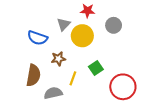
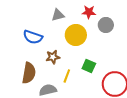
red star: (88, 11) -> (89, 12), moved
gray triangle: (64, 24) -> (58, 15), moved, turned 32
green square: (96, 68) -> (89, 66), turned -32

